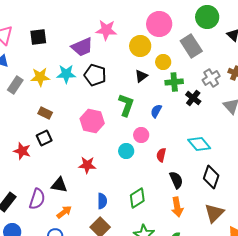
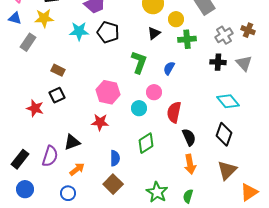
yellow star: (40, 77) -> (44, 18), moved
black cross: (193, 98) -> (218, 62), moved, turned -35
pink hexagon: (92, 121) -> (108, 92), moved
cyan diamond: (199, 144) -> (228, 101), moved
red semicircle: (161, 155) -> (174, 112), size x1.5
black triangle: (59, 185) -> (72, 142), turned -30
green diamond: (137, 198) -> (146, 143), moved

